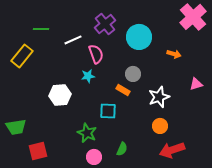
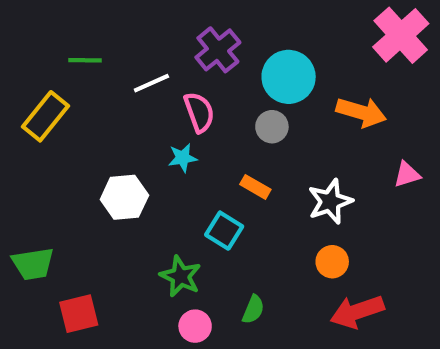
orange arrow: (174, 54) -> (361, 112), size x1.6
gray circle: (133, 74) -> (272, 127), moved
cyan square: (108, 111) -> (224, 231), turned 30

